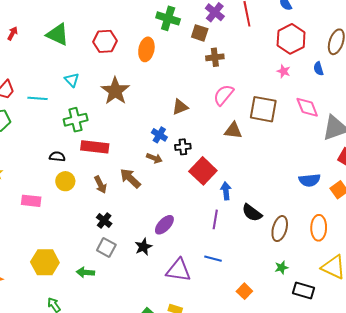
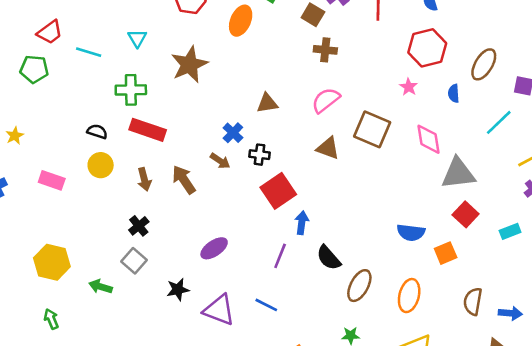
black star: (143, 247) -> (178, 290), moved

